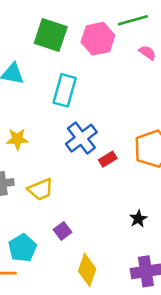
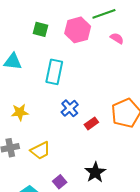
green square: (51, 35) -> (41, 29), size x0.6
blue cross: (81, 138) -> (70, 108), size x0.7
black star: (138, 219) -> (95, 172), moved, size x1.5

